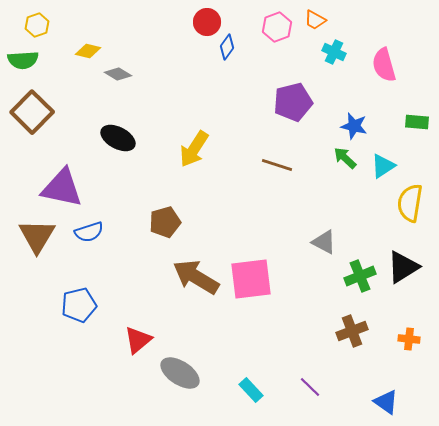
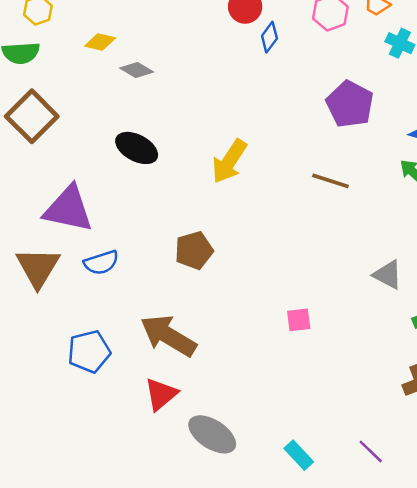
purple pentagon: (293, 102) -> (350, 104), turned -30
brown arrow: (196, 277) -> (168, 336), moved
pink square: (251, 279) -> (299, 320), size x0.5

